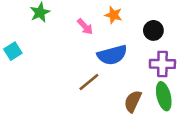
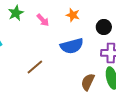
pink arrow: (85, 27) -> (43, 20), moved
brown line: (89, 82) -> (35, 67), moved

